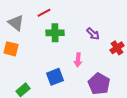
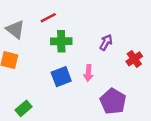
purple arrow: (93, 34) -> (106, 42), turned -104
blue square: (55, 77) -> (61, 77), moved

